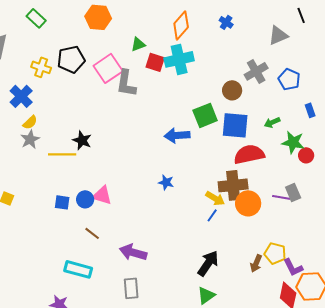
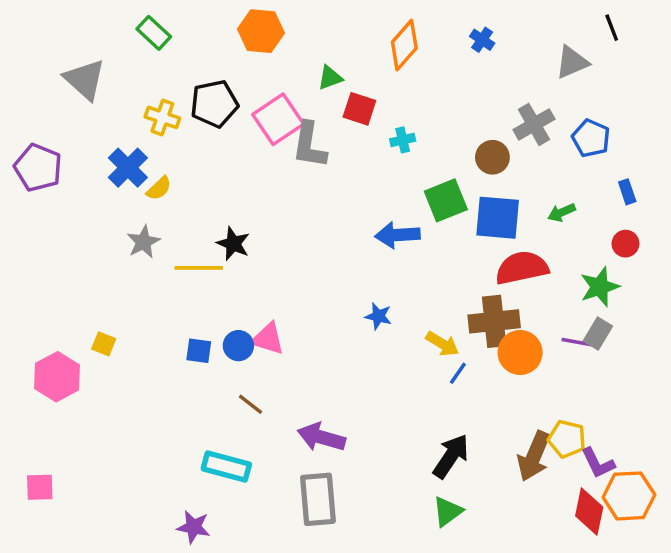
cyan cross: (179, 59) -> (403, 140), moved, size x0.5
yellow semicircle: (30, 122) -> (159, 188), moved
green star: (293, 142) -> (600, 287), moved, turned -30
red circle: (306, 155) -> (625, 244), moved
gray rectangle: (293, 192) -> (598, 333), turned 54
yellow arrow: (215, 198) -> (442, 344), moved
brown arrow: (256, 263) -> (534, 456), size x1.6
gray rectangle: (131, 288) -> (318, 499), size x1.4

